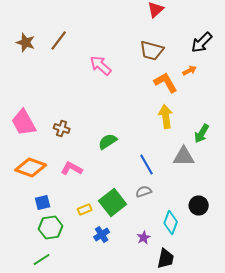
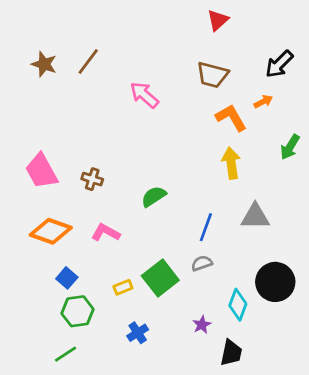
green arrow: (202, 134) -> (290, 147), moved
blue line: (147, 164) -> (206, 227), turned 50
blue square: (43, 202) -> (67, 278), turned -35
black circle: (199, 206) -> (275, 282), size x1.5
blue cross: (102, 234) -> (138, 333), moved

